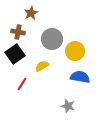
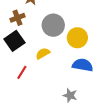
brown cross: (18, 32) -> (18, 18), turned -32

